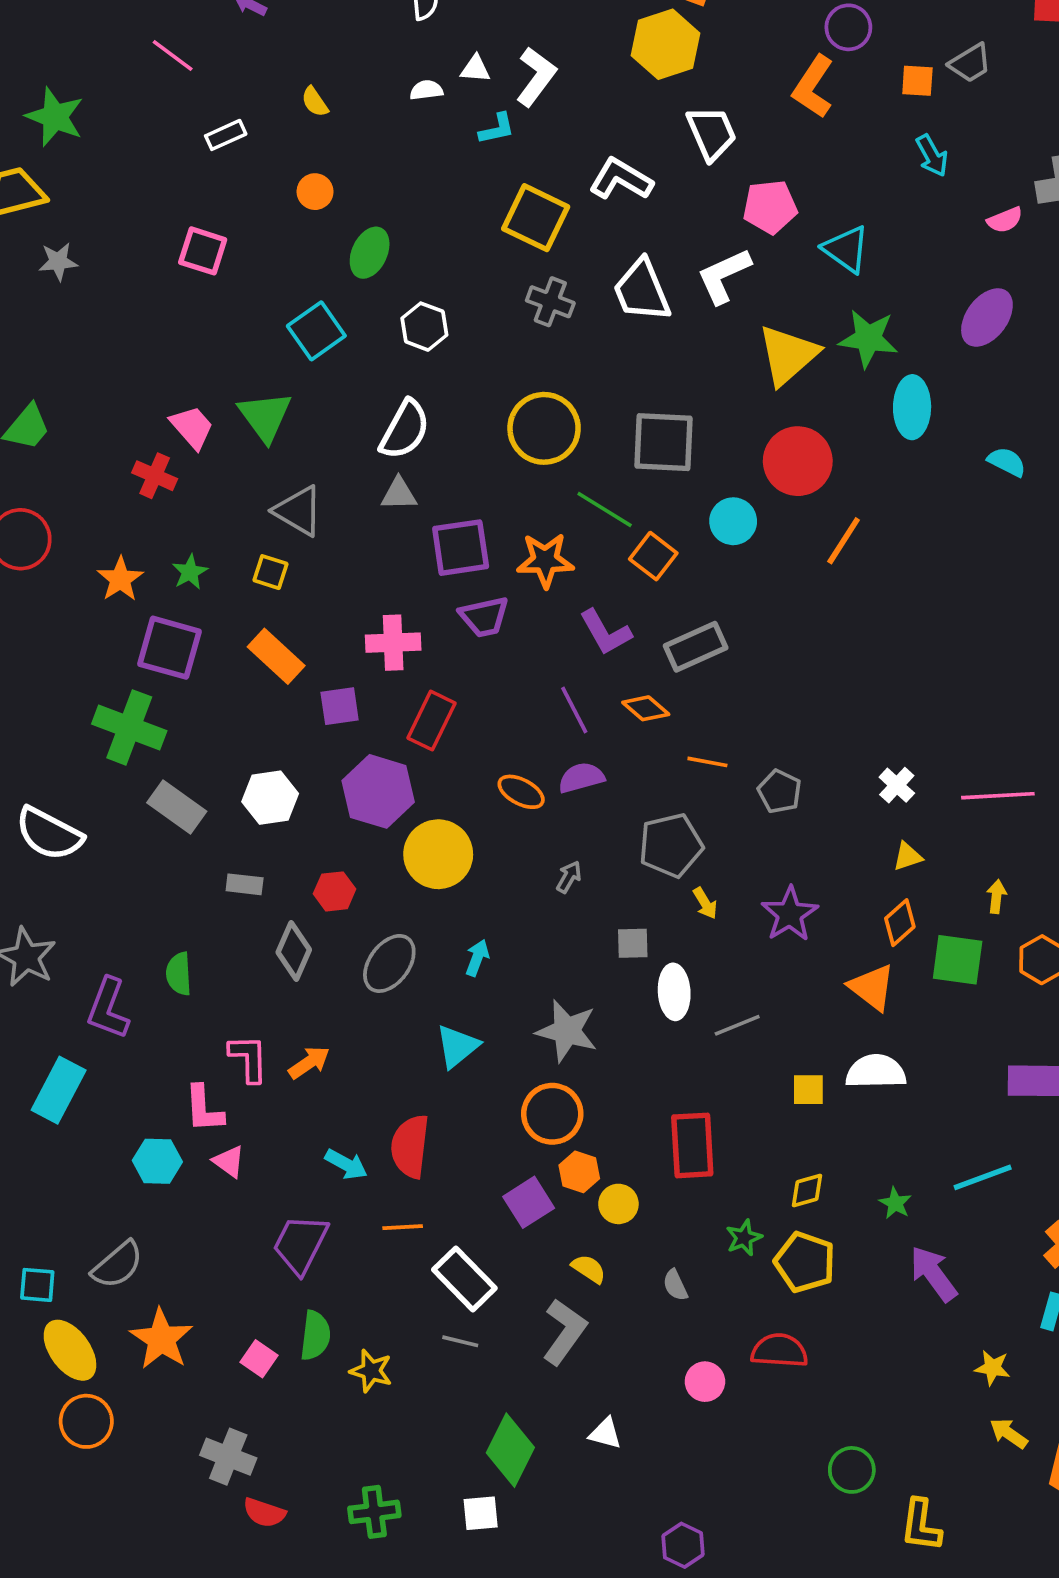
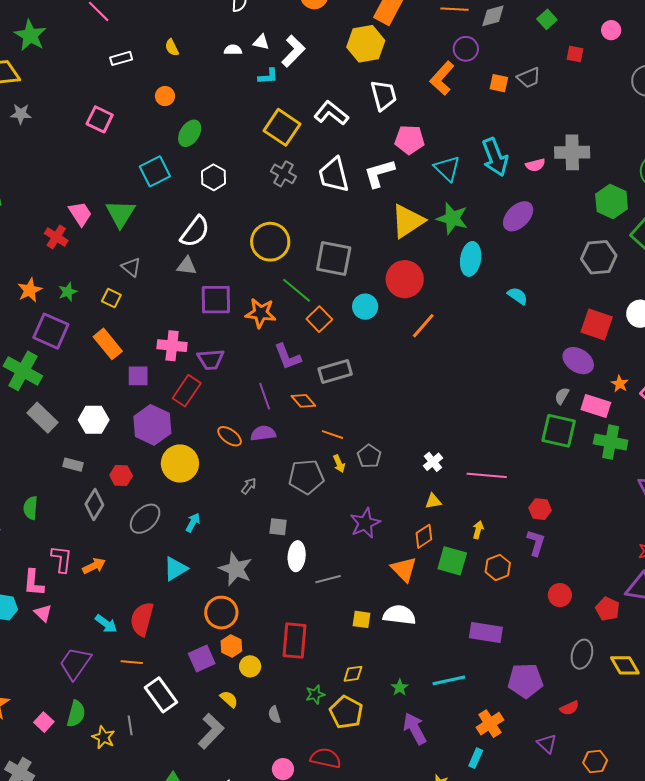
cyan arrow: (932, 156) -> (495, 157), moved, size x1.6
gray triangle: (298, 511) -> (131, 267), size x0.7
purple trapezoid: (484, 617) -> (211, 359), moved
yellow arrow: (705, 903) -> (339, 464), moved
gray line: (460, 1341) -> (130, 725), moved, turned 60

